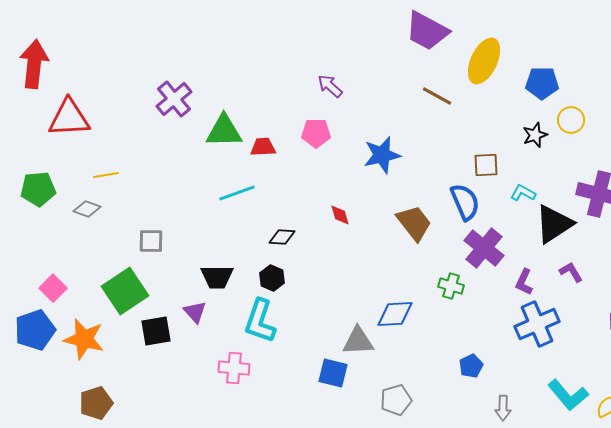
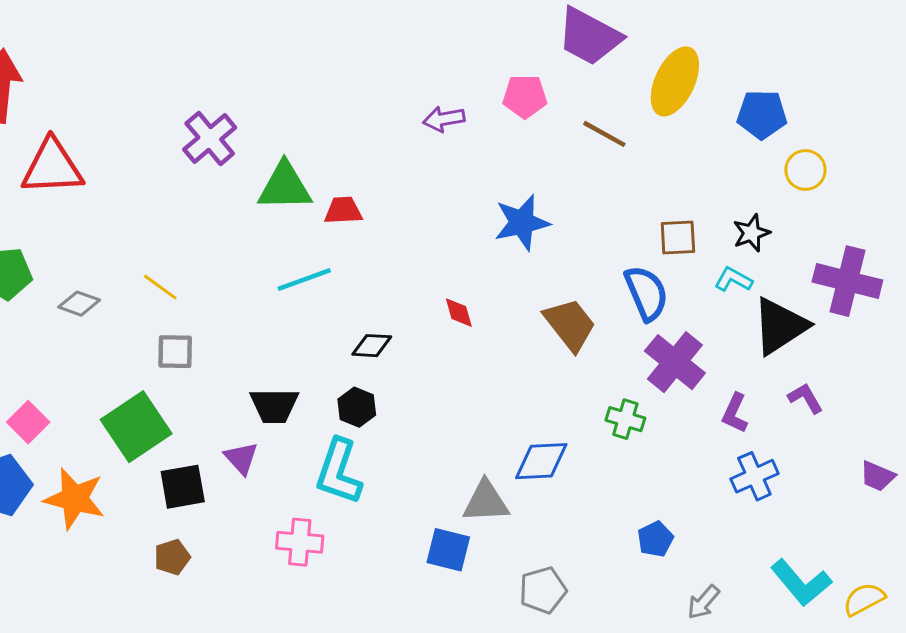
purple arrow: (330, 86) -> (444, 119), turned -52
pink pentagon: (316, 133) -> (525, 96), moved
black star: (535, 135) -> (751, 233), moved
yellow line: (106, 175) -> (160, 287), moved, turned 45
blue cross: (537, 324) -> (754, 476), size x0.7
brown pentagon: (96, 403) -> (172, 557), moved, size x0.7
gray arrow: (503, 408) -> (703, 602), turned 40

